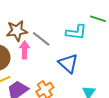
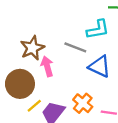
gray line: (41, 39) -> (75, 47), moved

